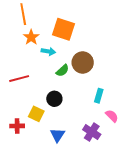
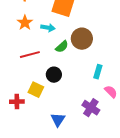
orange star: (31, 37) -> (25, 23), moved
red line: (19, 79) -> (30, 55), moved
blue triangle: (57, 135) -> (58, 120), moved

